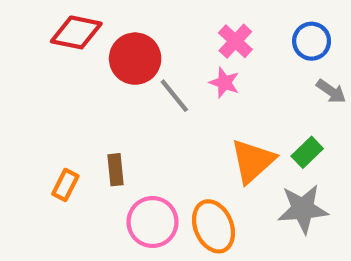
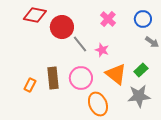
pink star: (224, 83) -> (102, 50), moved
orange triangle: (253, 161) -> (116, 74), turned -40
brown rectangle: (115, 170) -> (53, 78), size x1.5
pink circle: (153, 222) -> (81, 78), moved

